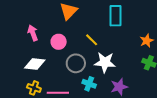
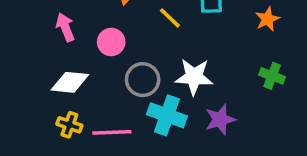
yellow line: (92, 40) -> (170, 18), moved
orange star: (147, 41) -> (267, 19), moved
cyan cross: (89, 84) -> (167, 115), size x1.5

